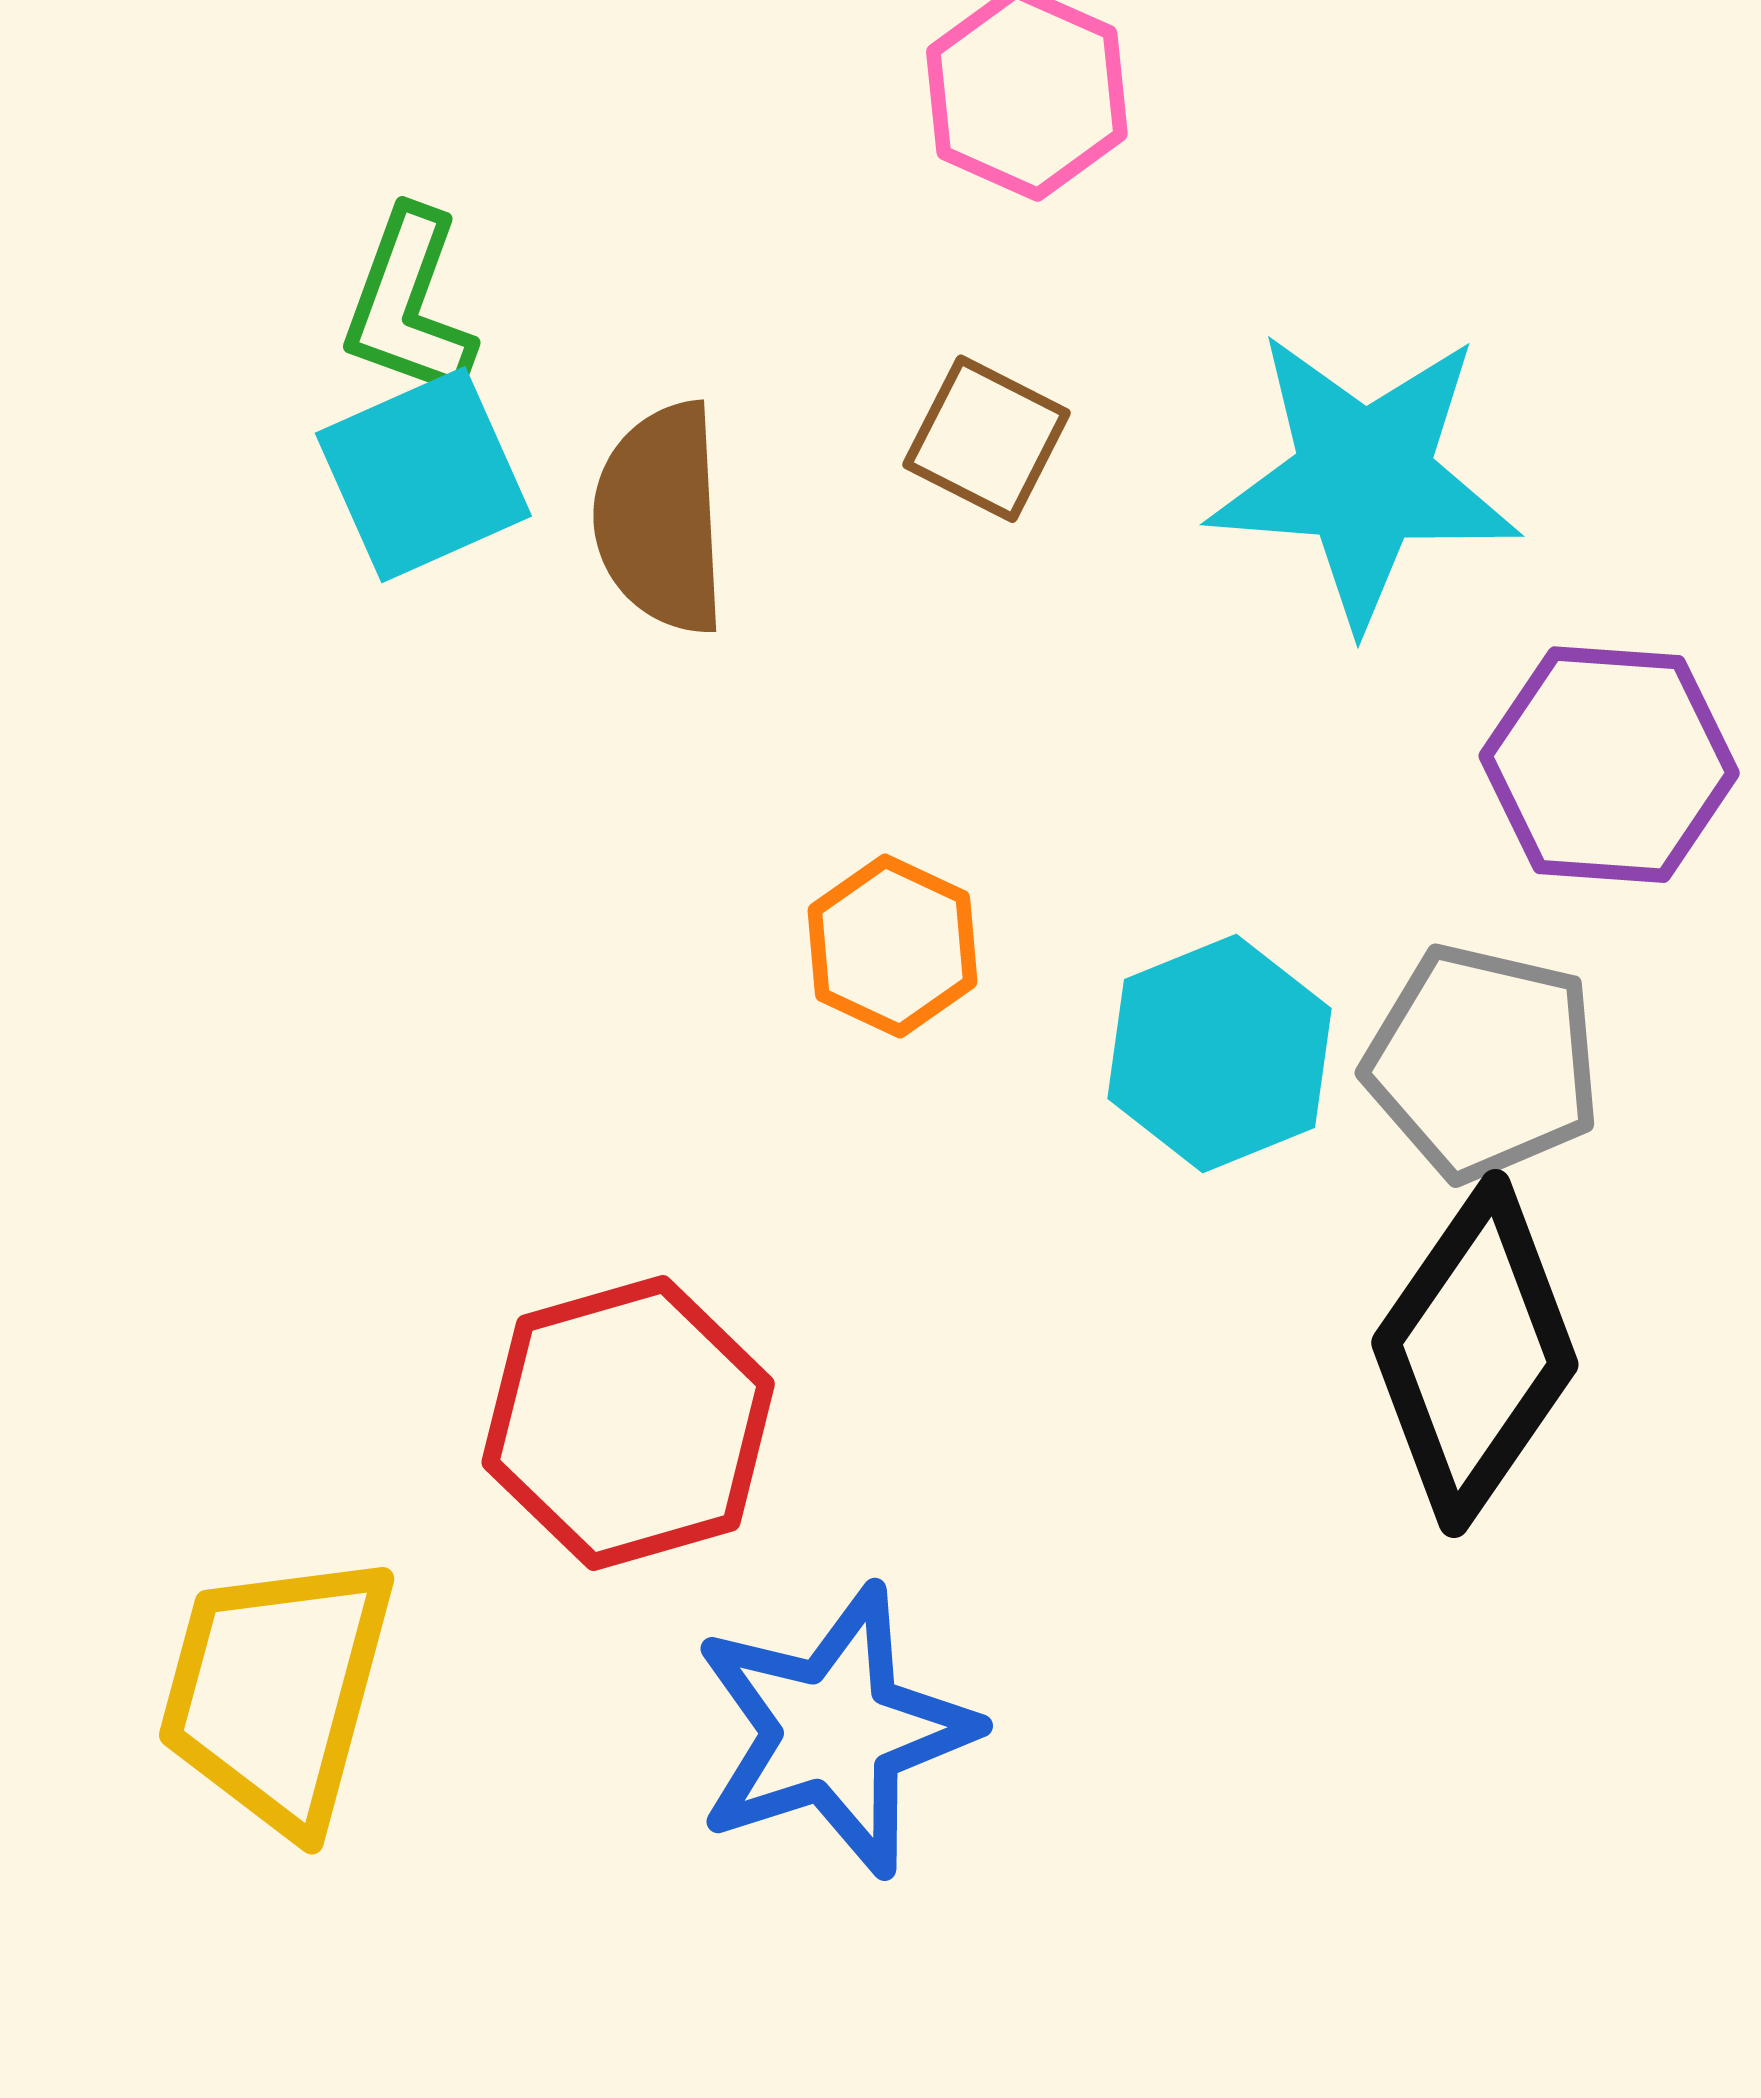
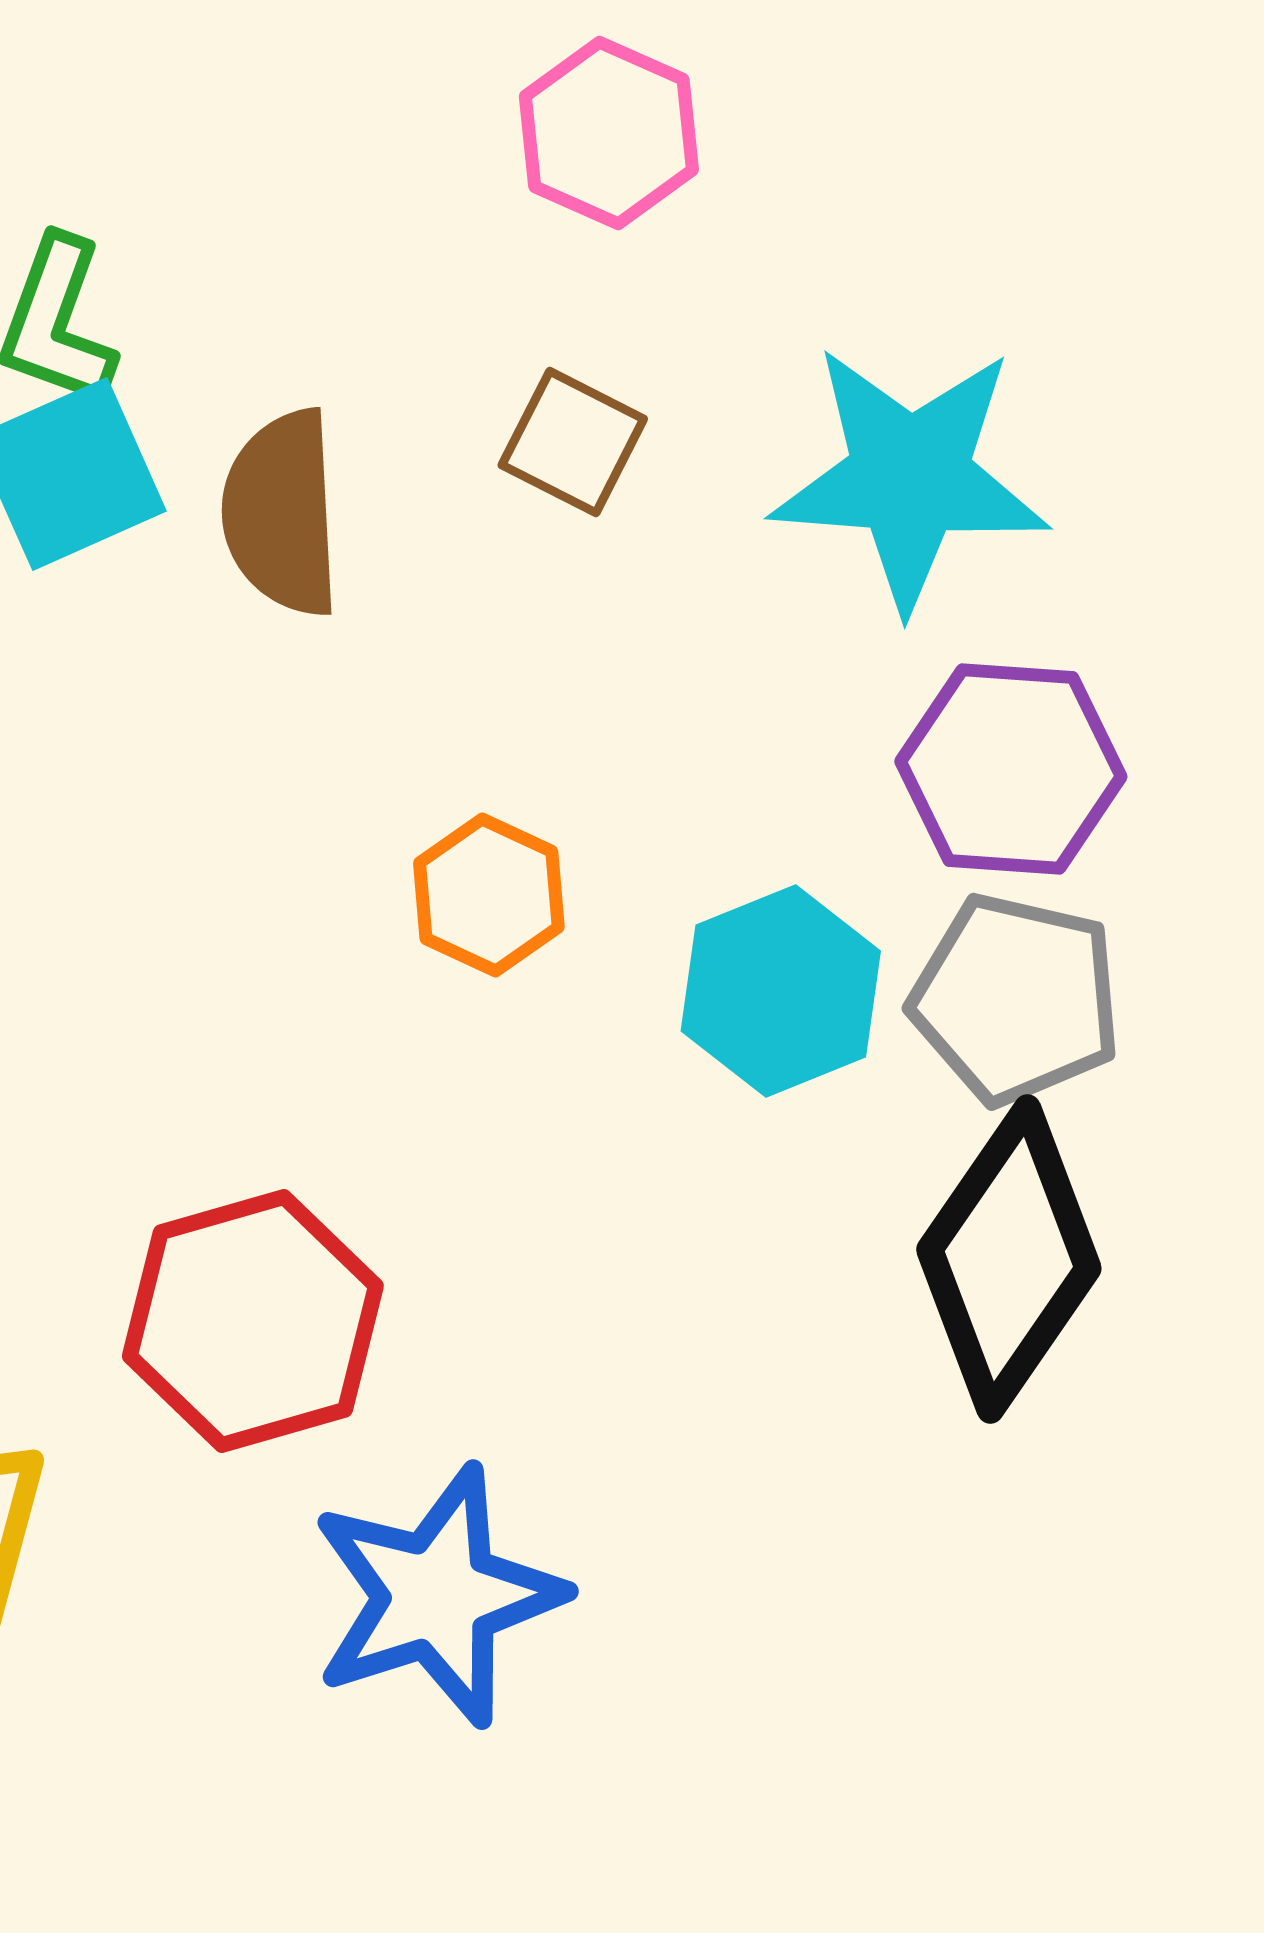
purple hexagon: (1609, 765) -> (1011, 769), moved

